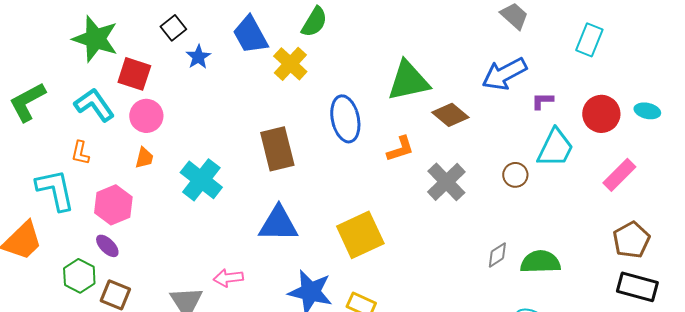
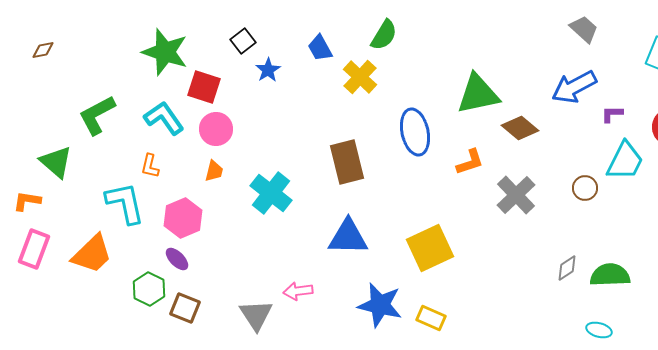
blue trapezoid: (250, 35) -> (320, 48), size x0.7

